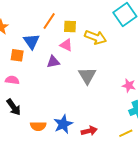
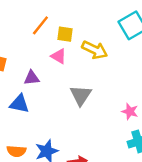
blue triangle: (32, 41) -> (19, 104), moved, turned -48
purple triangle: (53, 62) -> (32, 78), moved

